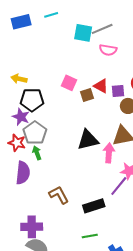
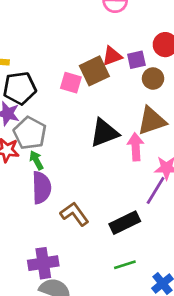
pink square: (69, 83) -> (71, 83), moved
red triangle: (101, 86) -> (112, 56), turned -42
brown square: (87, 95) -> (94, 71), size x1.5
purple semicircle: (23, 173) -> (41, 188), moved

